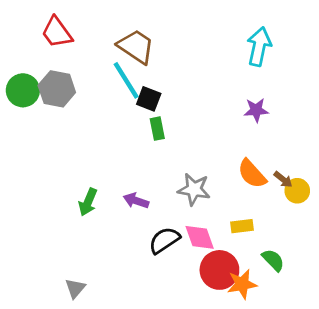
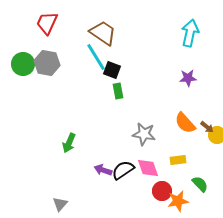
red trapezoid: (57, 32) -> (47, 23), turned 60
purple arrow: (136, 201) -> (103, 170), moved
red circle: (219, 270) -> (162, 191), size x0.7

